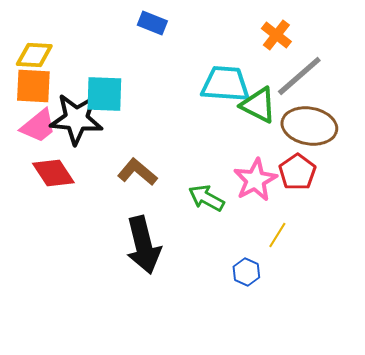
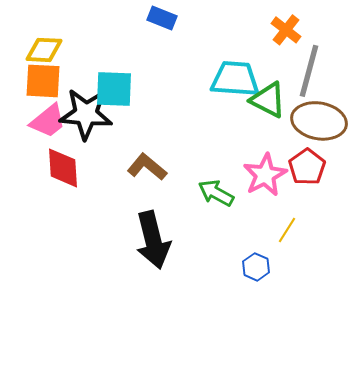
gray line: (299, 76) -> (309, 71), turned -34
red diamond: (53, 173) -> (63, 168), turned 30

